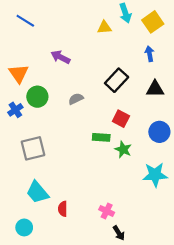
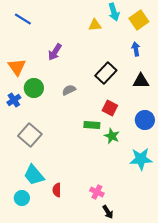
purple arrow: (60, 57) -> (55, 52), turned -84
gray square: (33, 148) -> (30, 135), turned -35
cyan circle: (24, 227) -> (22, 198), moved

